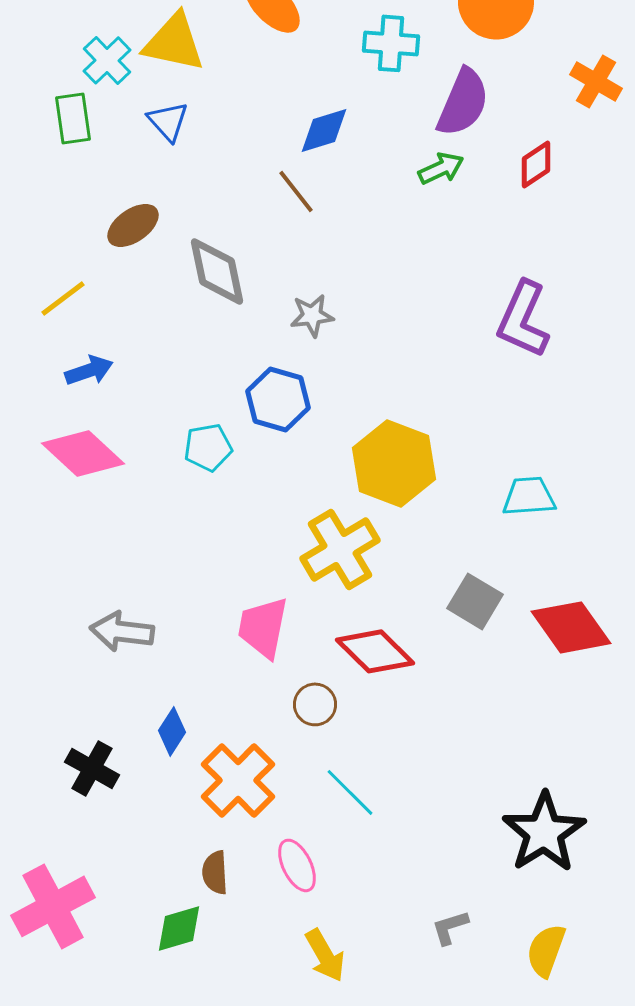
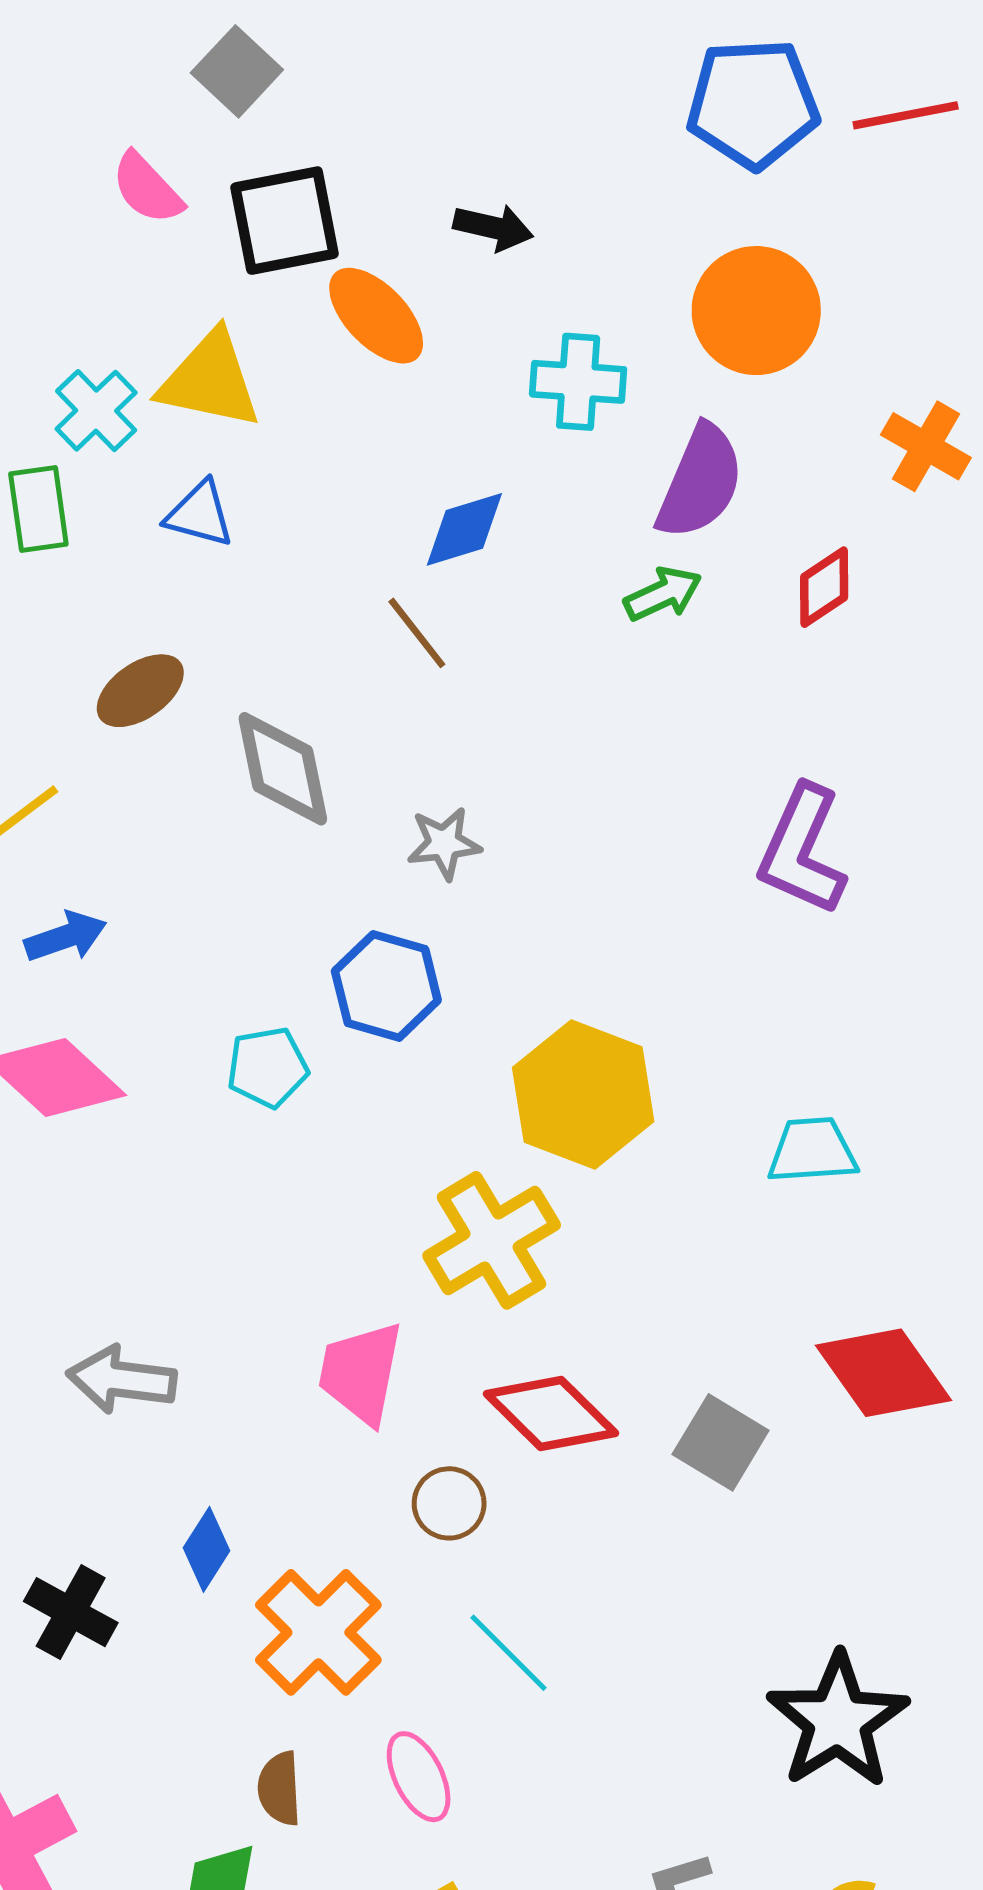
blue triangle: (168, 121) -> (200, 514), turned -33
gray square: (475, 601) -> (721, 1442), moved

